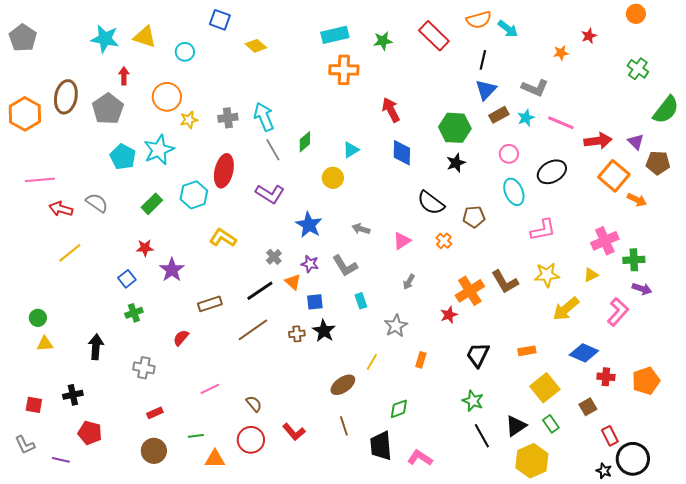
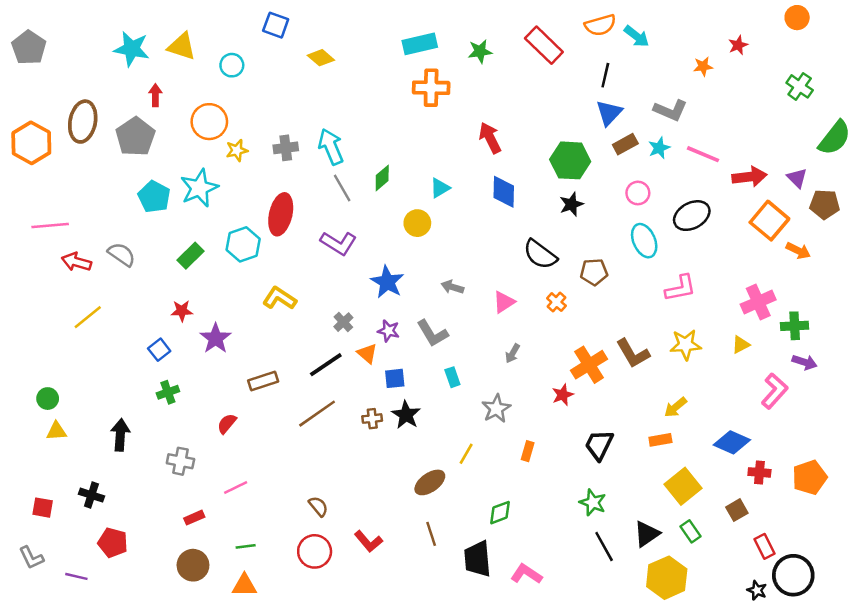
yellow arrow: (566, 309) -> (675, 407), moved, size x0.7
pink line: (210, 389) -> (236, 487), moved
black cross: (73, 395) -> (91, 495), turned 30
orange triangle: (215, 459) -> (244, 585), moved

